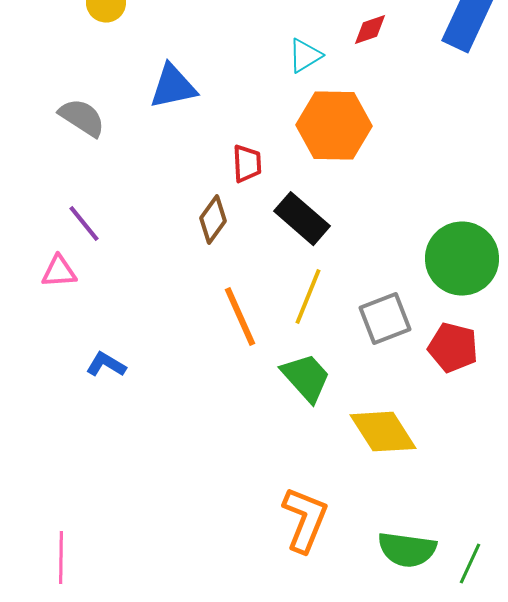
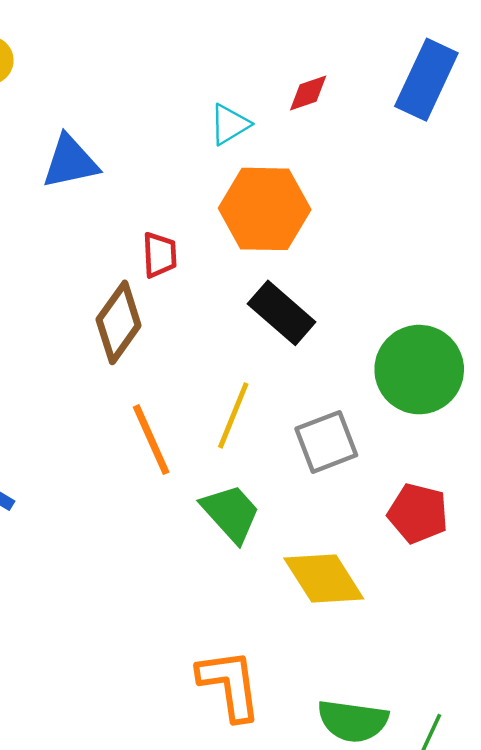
black rectangle: (302, 219) -> (282, 313), moved
brown diamond: (213, 220) -> (119, 322), size x1.4
red pentagon: (453, 348) -> (418, 513), moved
orange L-shape: (305, 520) -> (230, 685), turned -30

